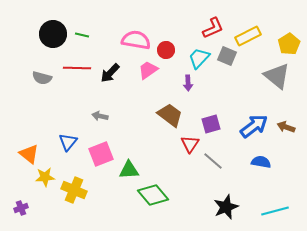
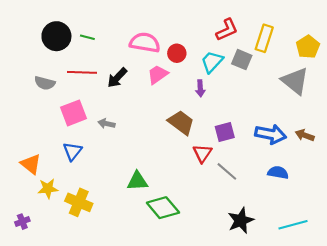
yellow rectangle: (248, 36) -> (264, 38), turned -45
blue arrow: (254, 126) -> (271, 134), turned 48
pink square: (101, 154) -> (73, 113), moved

